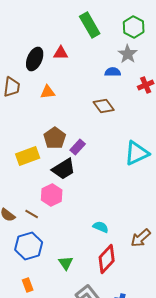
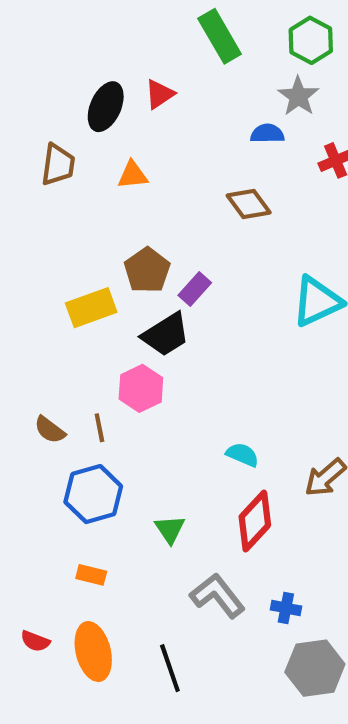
red triangle: (61, 53) -> (160, 94), turned -35
brown line: (32, 214) -> (99, 428), turned 48
orange rectangle: (28, 285) -> (91, 575), turned -56

